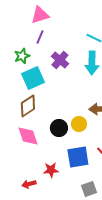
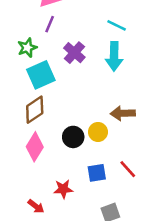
pink diamond: (28, 136) -> (35, 147), turned 50
blue square: (78, 157) -> (97, 173), size x0.7
red arrow: (29, 184) -> (36, 206), turned -128

